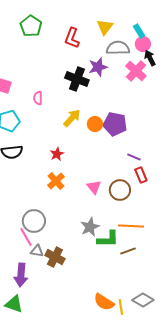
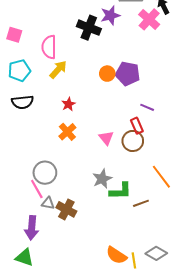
pink semicircle: (38, 98) -> (49, 47), size x1.6
yellow arrow: (72, 118) -> (58, 69), moved
red rectangle: (141, 175) -> (137, 126), moved
orange line: (131, 226) -> (161, 177), moved, turned 50

